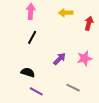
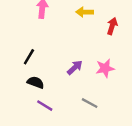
black line: (32, 37) -> (29, 57), moved

